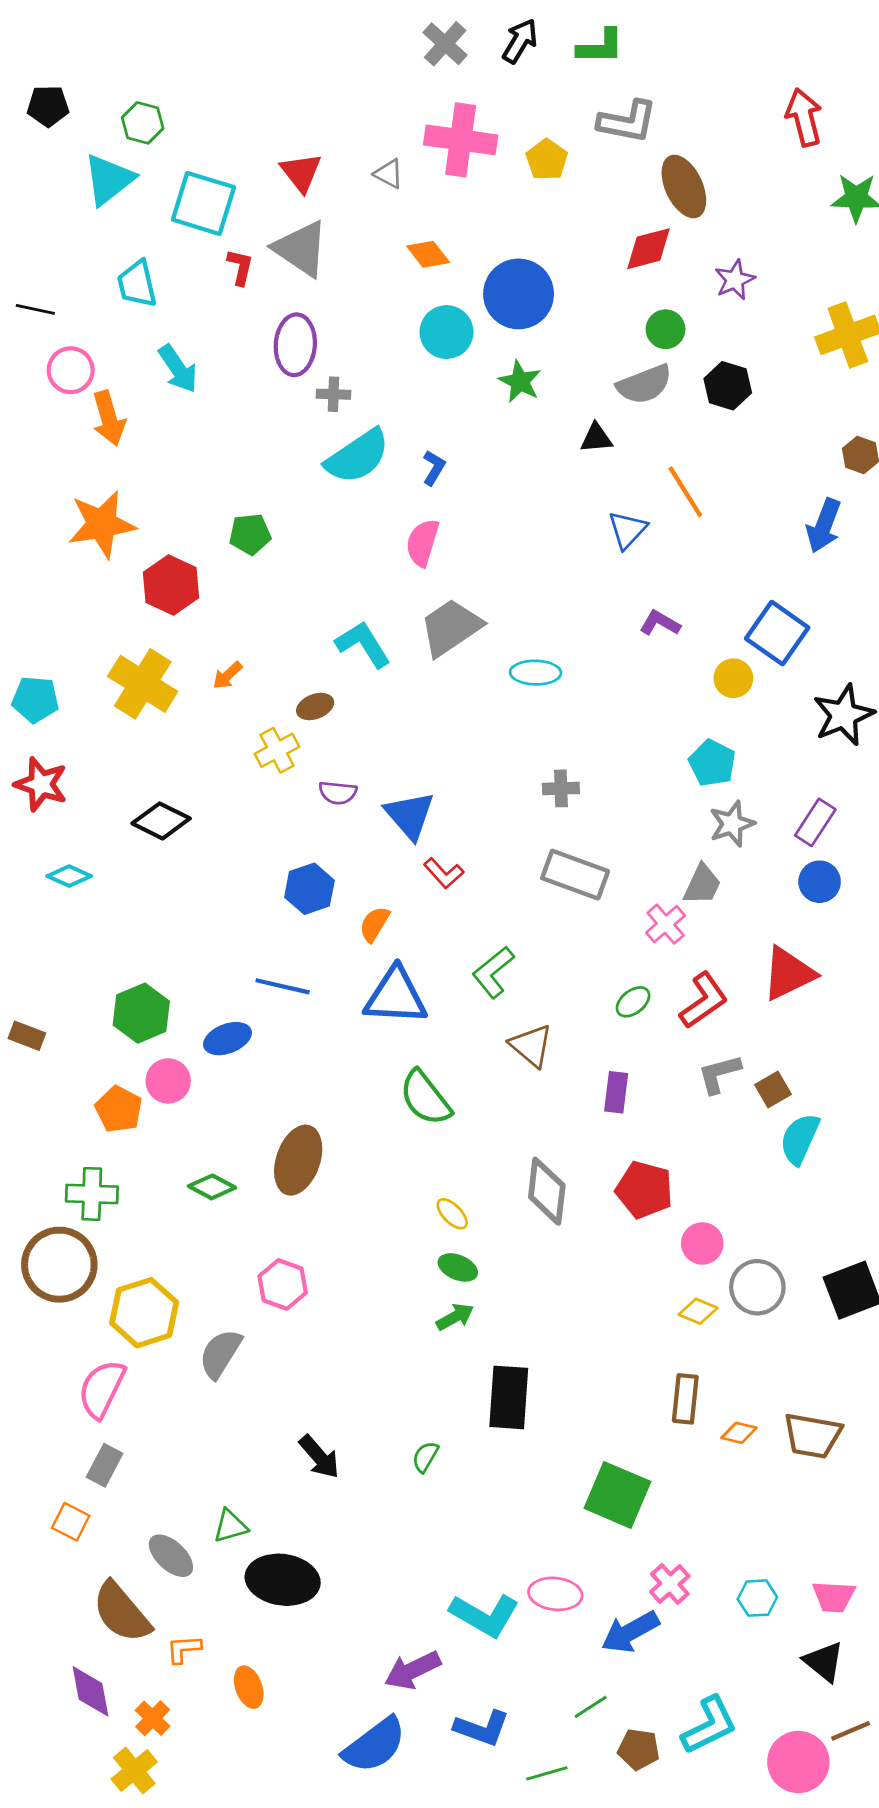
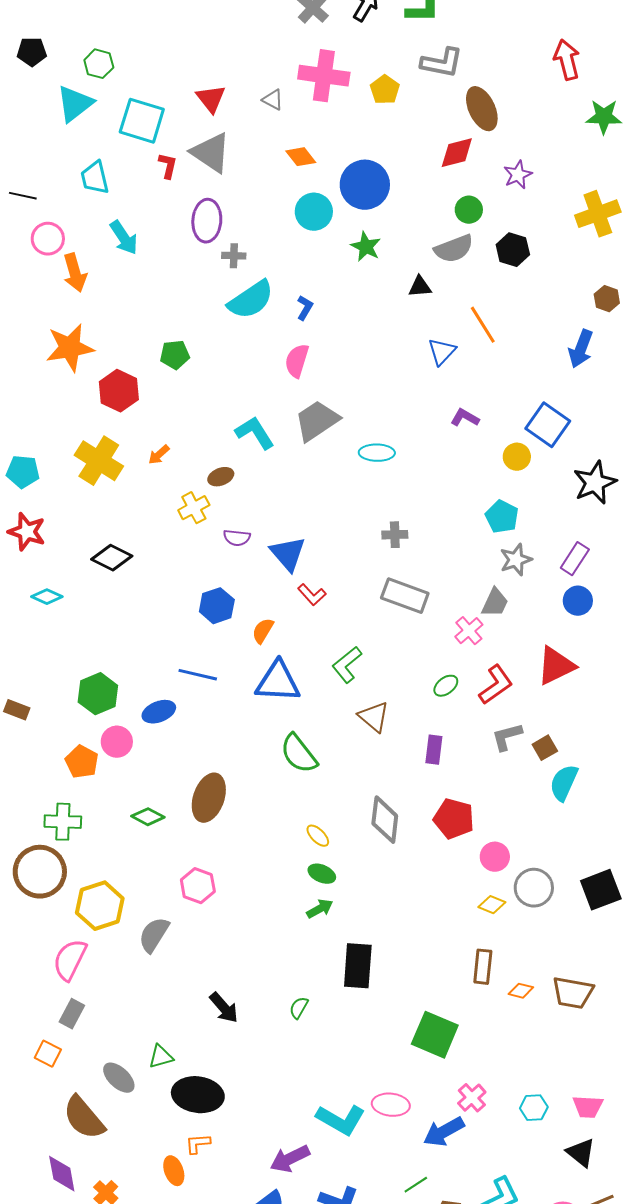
orange L-shape: (184, 1649) -> (198, 1144), moved

